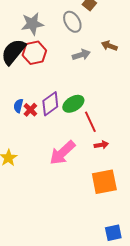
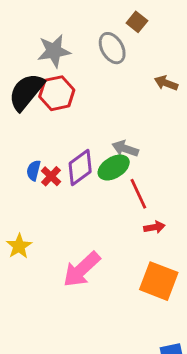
gray arrow: (81, 55) -> (125, 149), moved, turned -144
pink arrow: (62, 153) -> (82, 269), moved
orange square: (104, 182) -> (159, 281), turned 32

